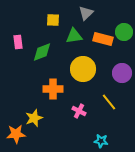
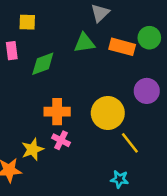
yellow square: (53, 20) -> (27, 22), moved
yellow circle: (83, 69) -> (108, 113), moved
yellow line: (109, 102) -> (130, 143), moved
pink cross: (79, 111) -> (61, 140), moved

